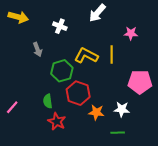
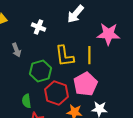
pink star: (131, 33) -> (108, 34), size x1.6
yellow L-shape: (86, 56) -> (64, 56), turned -125
pink pentagon: (140, 82) -> (85, 84), moved, turned -30

